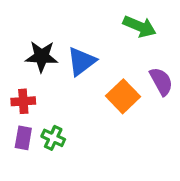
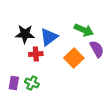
green arrow: (140, 27) -> (84, 30), moved
red cross: (23, 101) -> (36, 54), moved

